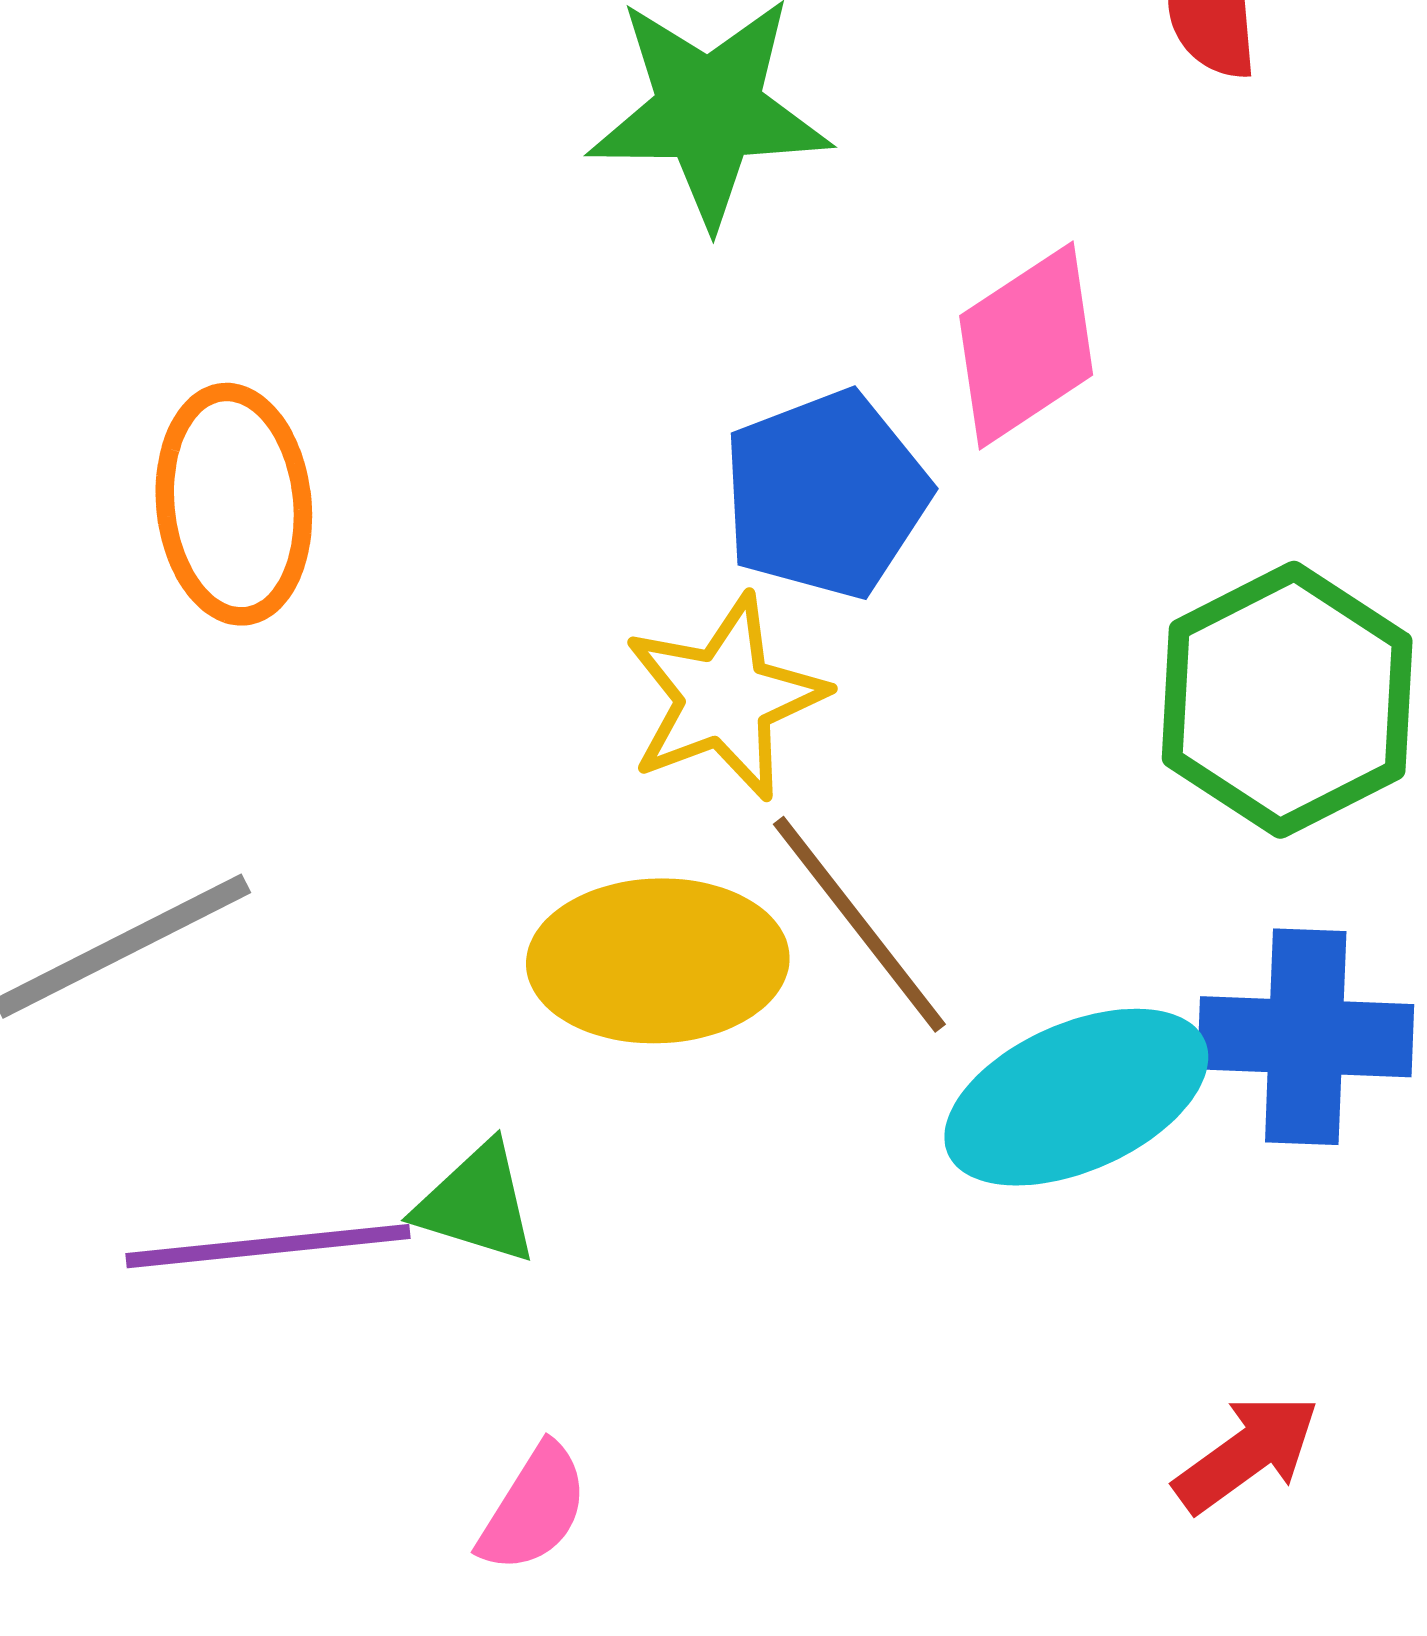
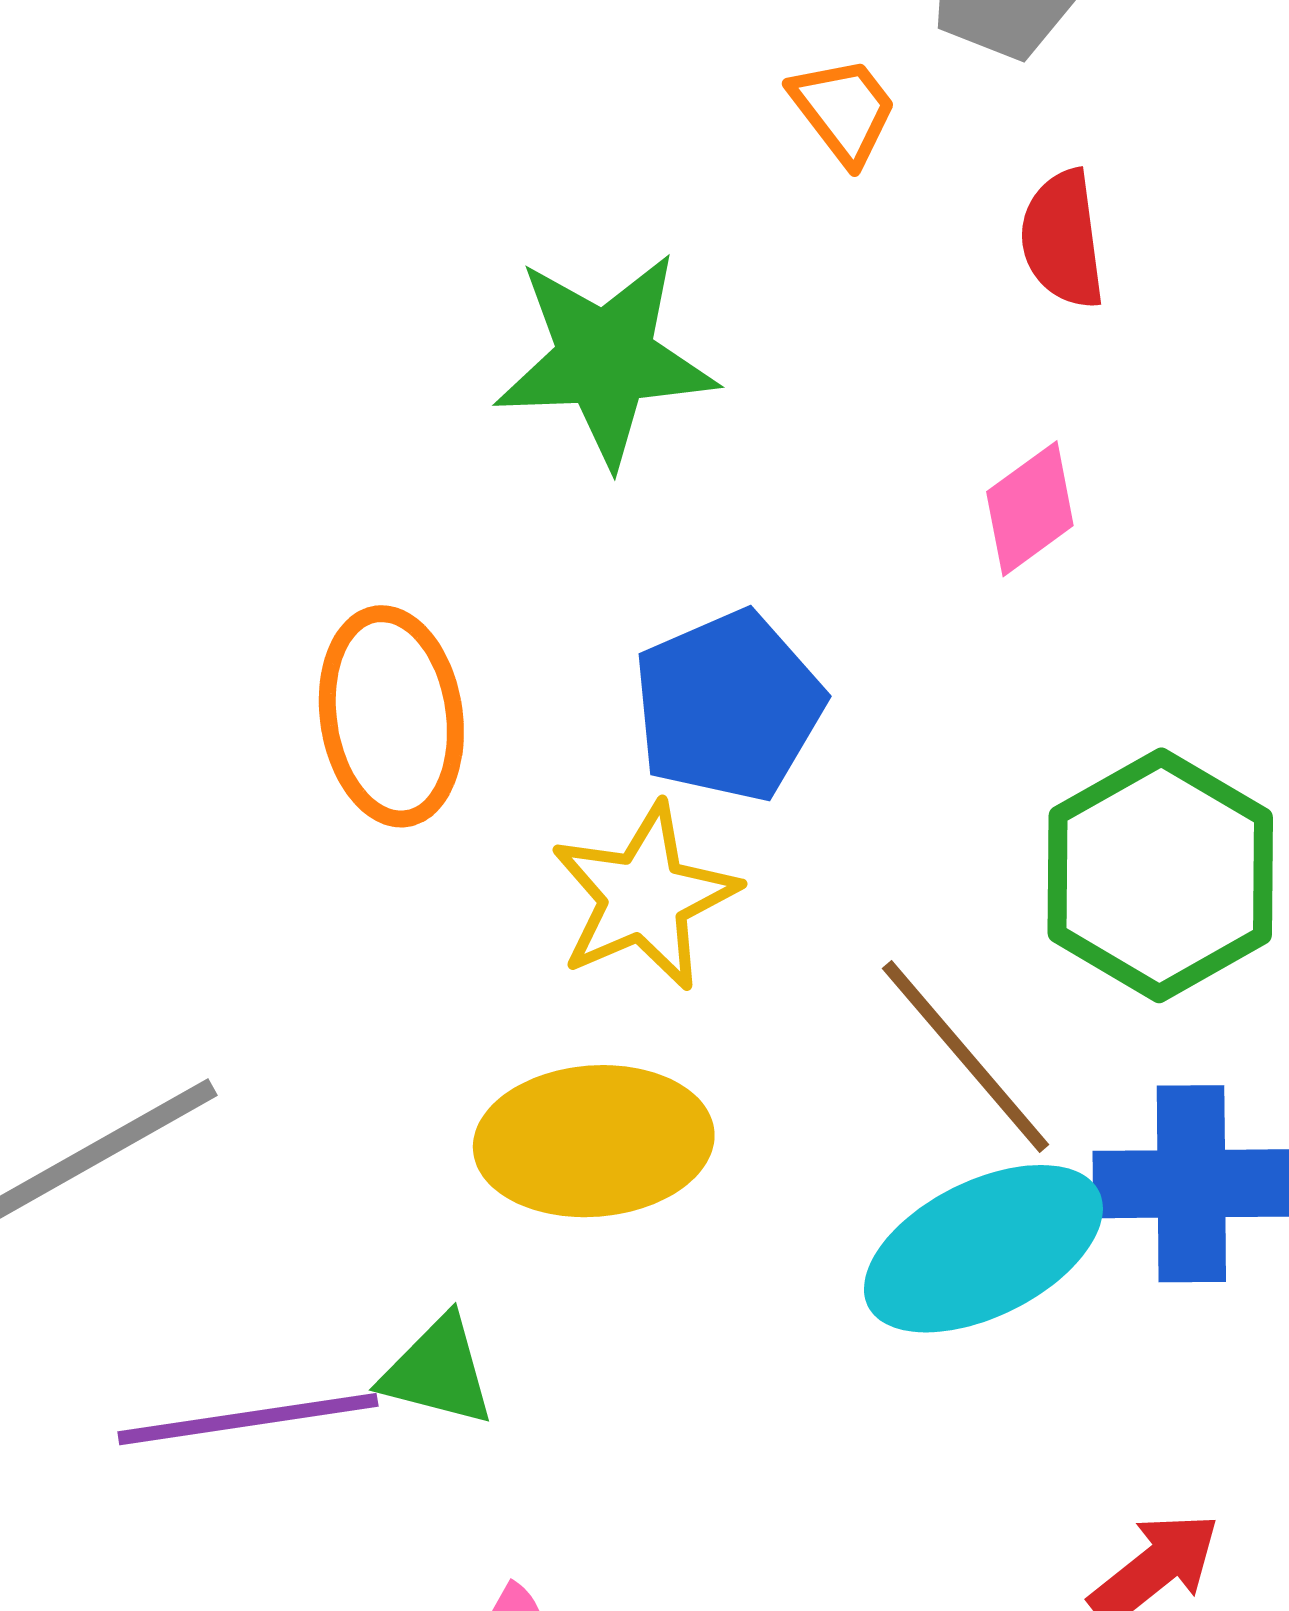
pink diamond: (1026, 345) -> (1030, 509), moved, size x0.7
orange ellipse: (234, 504) -> (391, 716), moved
brown line: (859, 924) -> (966, 1056), moved

